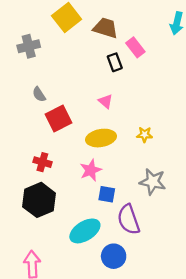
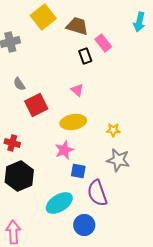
yellow star: (145, 135) -> (113, 130), moved
red cross: (42, 162) -> (12, 143), moved

